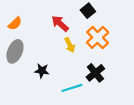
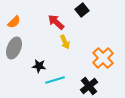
orange cross: (98, 37) -> (103, 58), moved
black cross: (95, 73) -> (89, 86), moved
cyan line: (72, 88) -> (55, 80), moved

